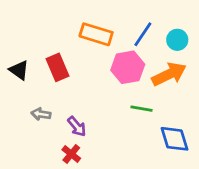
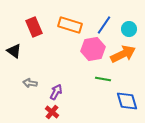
red rectangle: (58, 67) -> (34, 27), moved
purple arrow: (77, 126) -> (56, 92), turned -112

